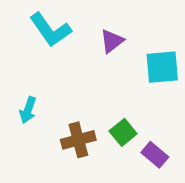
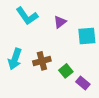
cyan arrow: (28, 110) -> (15, 59), size x1.5
brown cross: (78, 140) -> (42, 61), moved

